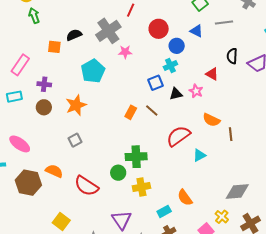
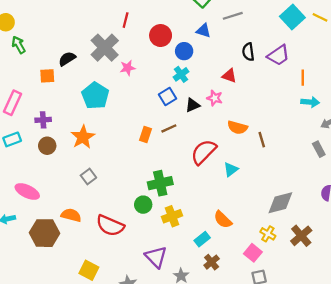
brown line: (152, 111) -> (169, 128), turned -56

